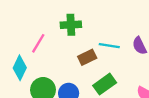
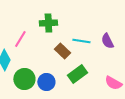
brown rectangle: (87, 57) -> (62, 51), turned 70

